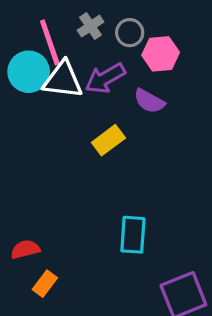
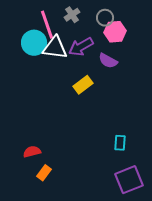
gray circle: (130, 33) -> (105, 18), moved
cyan rectangle: (133, 235) -> (120, 143), moved, size x0.7

